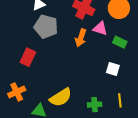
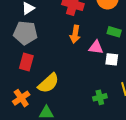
gray pentagon: (46, 27) -> (25, 33), moved
pink triangle: (100, 28) -> (96, 47), moved
yellow semicircle: (61, 97) -> (48, 83), moved

